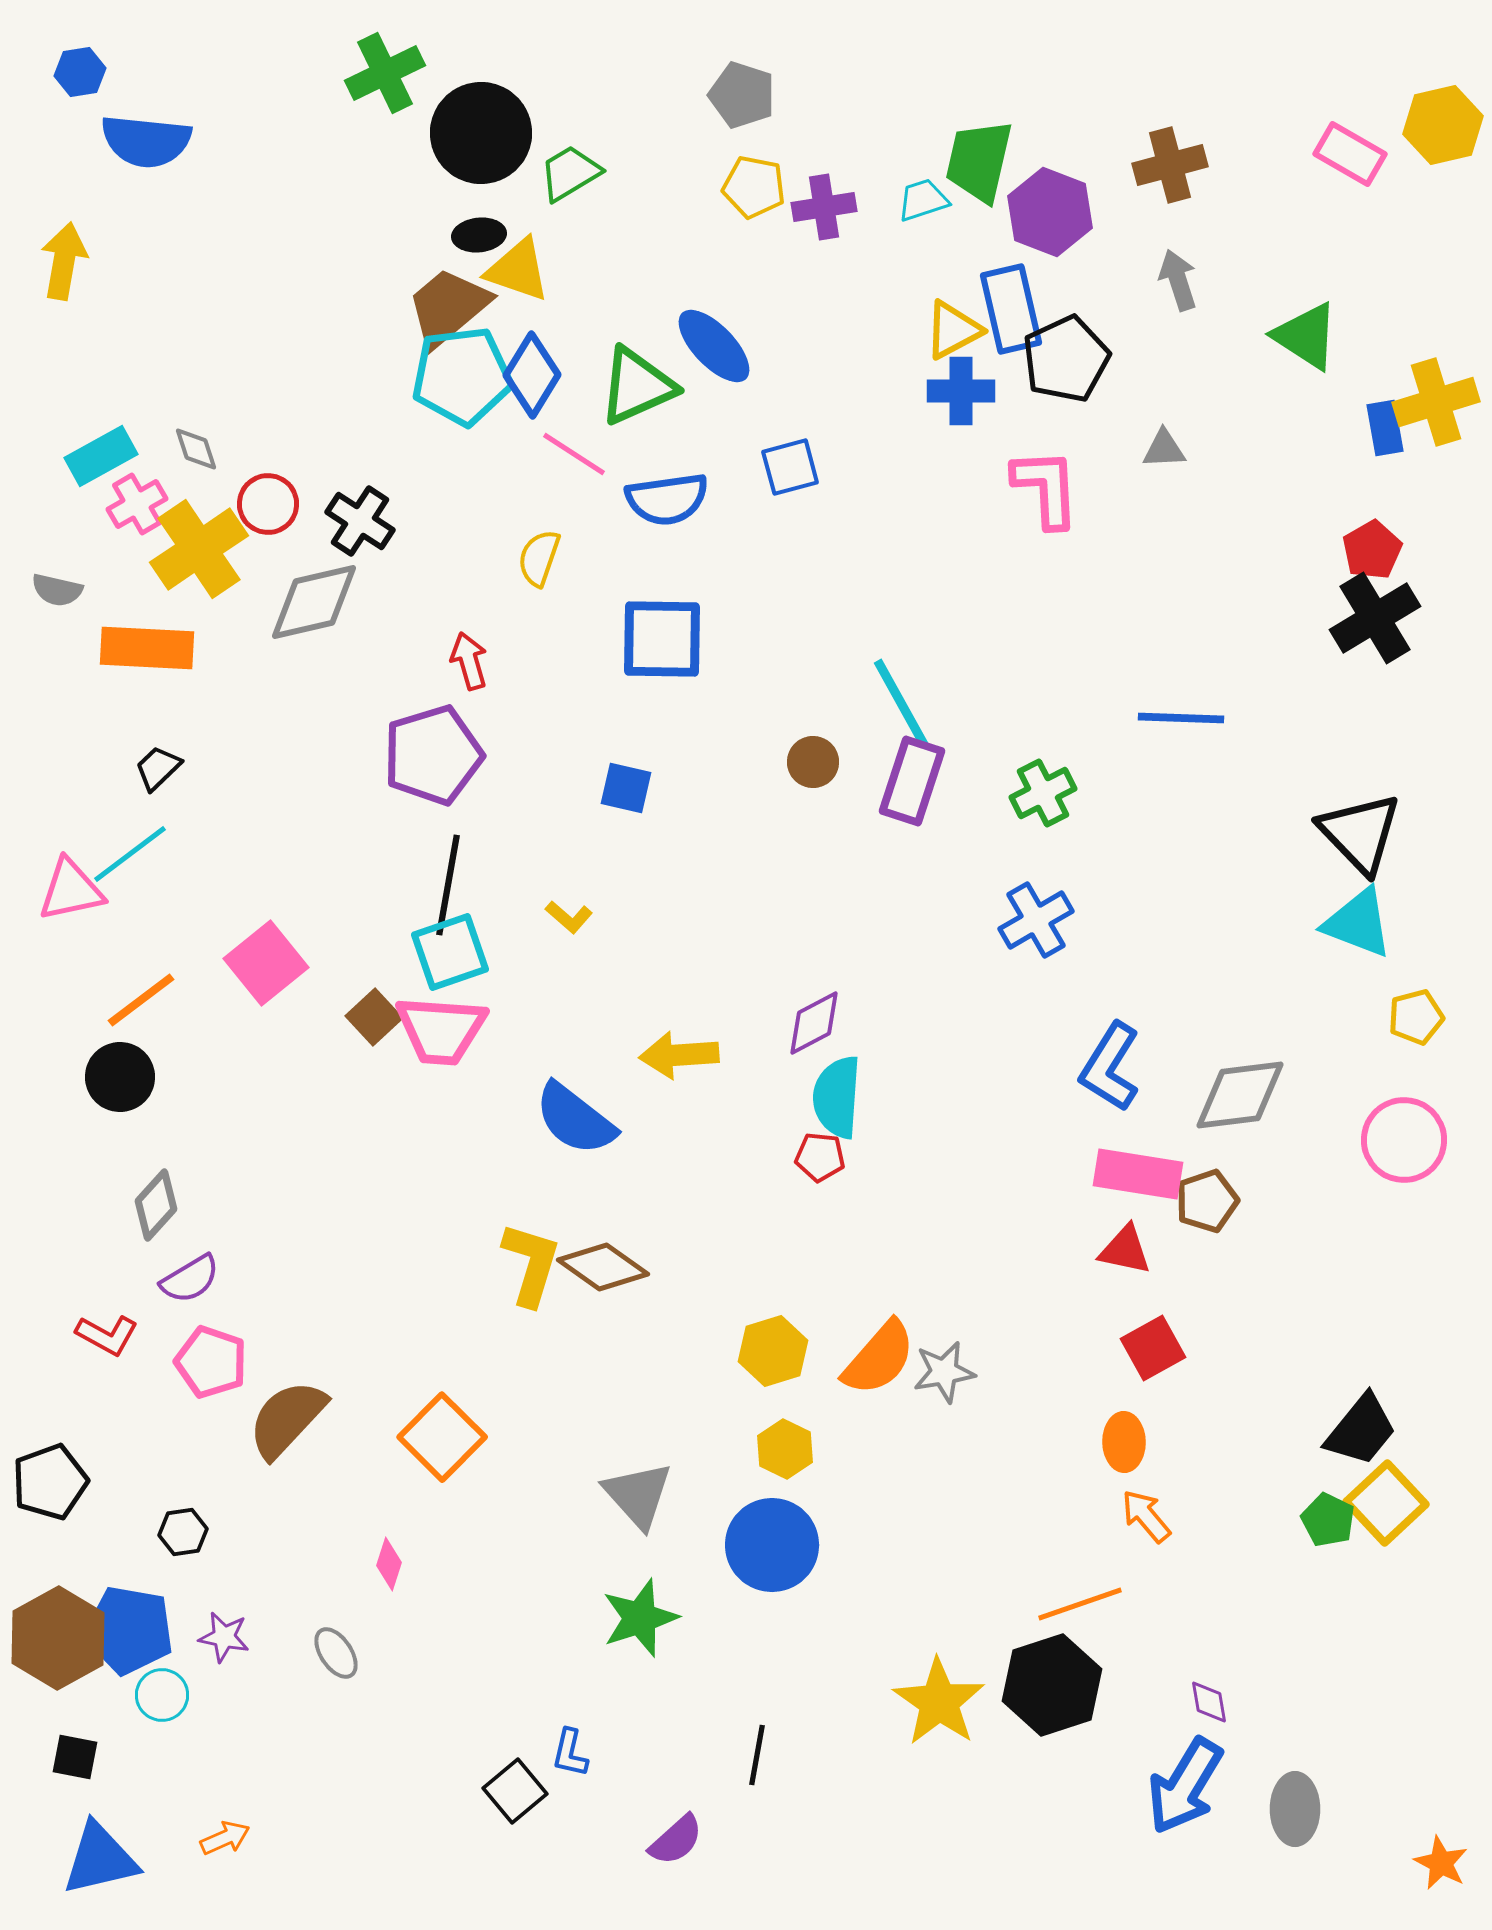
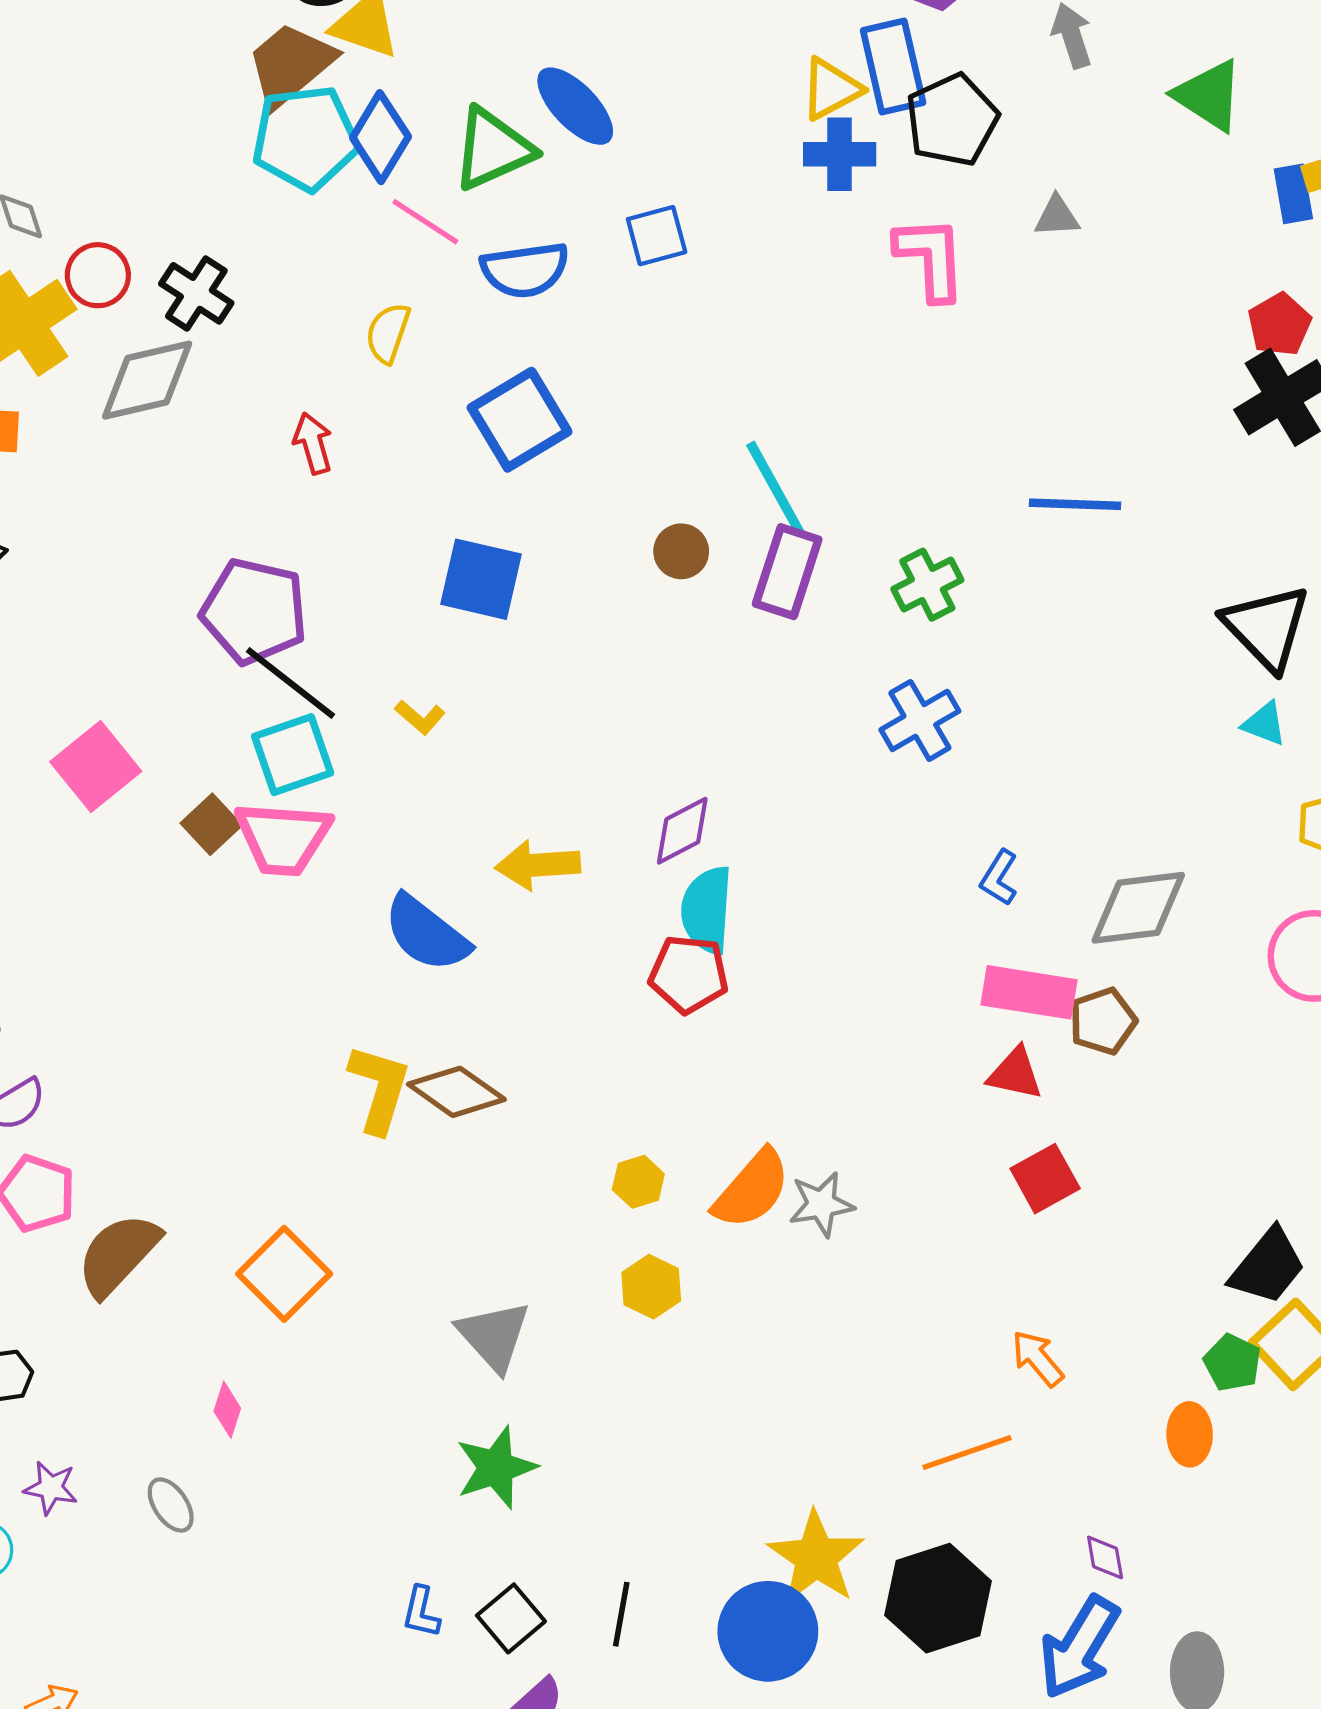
blue square: (662, 639) -> (520, 420), turned -32
purple pentagon: (433, 755) -> (254, 611), moved, turned 30
blue square: (626, 788) -> (481, 579), size x1.5
black line: (448, 885) -> (291, 683), turned -62
cyan triangle: (1358, 923) -> (1264, 724), size x0.6
blue L-shape: (1110, 1067) -> (999, 878), size x0.6
red pentagon: (820, 1157) -> (689, 974), size x1.5
yellow hexagon: (773, 1351) -> (638, 1182), size x0.7
orange ellipse: (1124, 1442) -> (1190, 1434), moved
blue circle: (772, 1545) -> (768, 1631), moved
black hexagon: (1052, 1685) -> (938, 1598), moved
black square: (515, 1791) -> (511, 1618), moved

